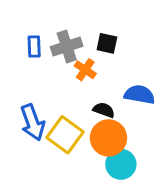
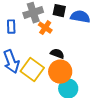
blue rectangle: (34, 46) -> (11, 27), moved
blue semicircle: (139, 95) -> (80, 17), moved

